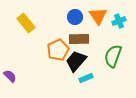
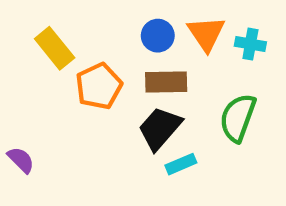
cyan cross: (119, 21) -> (250, 44), turned 32
orange pentagon: (58, 50) -> (99, 86), moved

